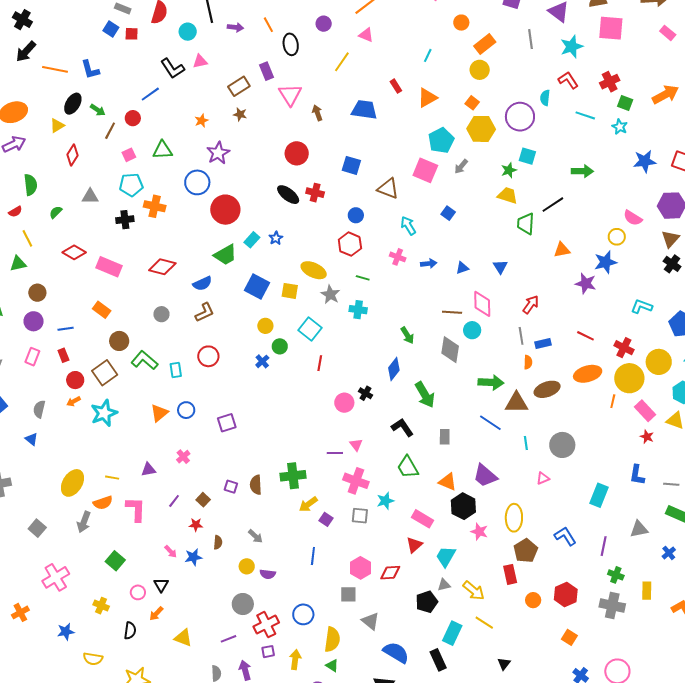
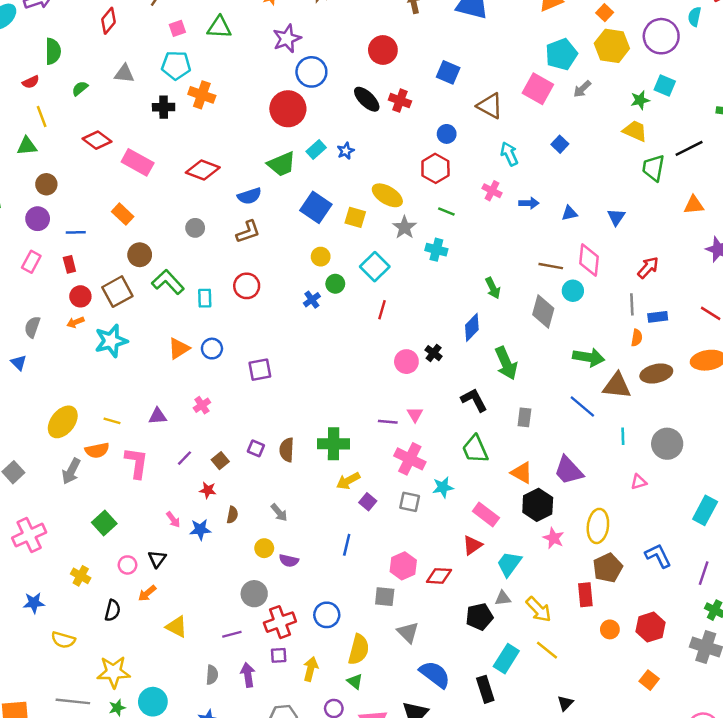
blue circle: (197, 182) -> (311, 72), moved

